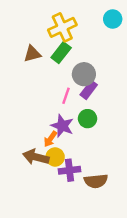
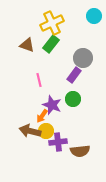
brown triangle: (32, 54) -> (27, 45), turned 35
gray circle: (84, 74) -> (83, 58), moved
pink line: (66, 96) -> (39, 80), moved, turned -32

